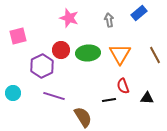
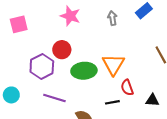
pink square: (18, 36) -> (19, 24), moved
green ellipse: (88, 53) -> (84, 71), moved
orange triangle: (120, 54) -> (113, 64), moved

